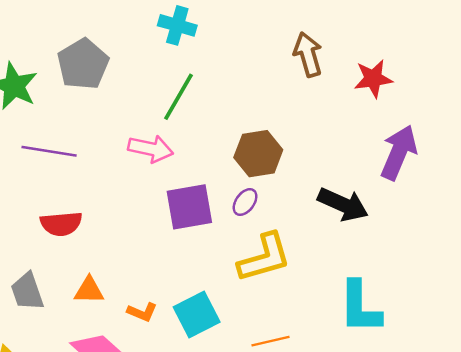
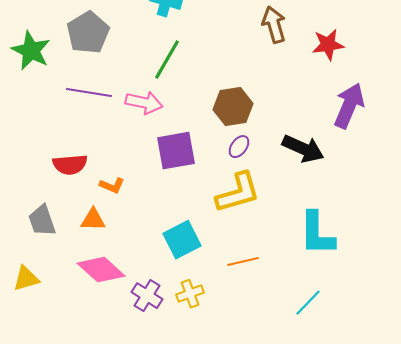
purple line: (49, 151) -> (89, 93), moved
purple ellipse: (245, 202) -> (239, 147), moved
orange L-shape: (142, 312) -> (112, 186), moved

